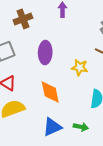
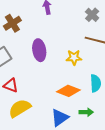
orange diamond: (50, 92) -> (68, 91), moved, turned -45

